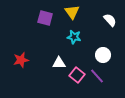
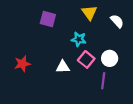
yellow triangle: (72, 12) -> (89, 13), moved
pink square: (77, 75) -> (86, 59), moved
purple line: (97, 76) -> (103, 81), turned 49

